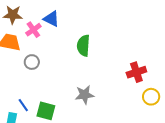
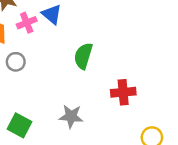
red cross: (136, 72) -> (123, 92), moved

